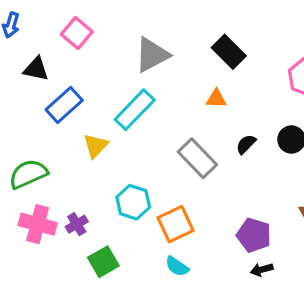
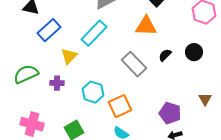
orange triangle: (216, 99) -> (146, 26), size x1.6
pink cross: (38, 224) -> (32, 124), moved
purple cross: (77, 224) -> (57, 83), moved, turned 32

